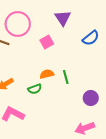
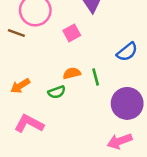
blue semicircle: (91, 38) -> (127, 52), moved
purple circle: (91, 98) -> (127, 103), size x1.6

